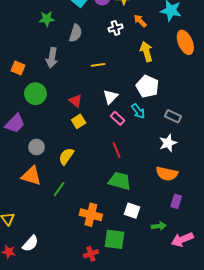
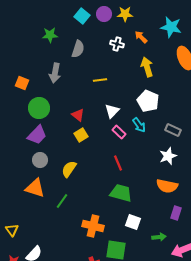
white cross: (116, 28) -> (117, 44), turned 32
purple trapezoid: (15, 123) -> (37, 135), moved

